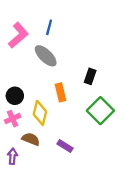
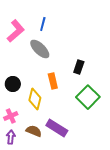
pink cross: (13, 119) -> (11, 116), moved
brown semicircle: (31, 139) -> (34, 131), moved
purple rectangle: (65, 146) -> (57, 128), size x1.5

